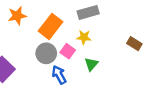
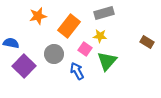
gray circle: (46, 53) -> (54, 54), moved
green triangle: (91, 64) -> (107, 61), size x1.5

